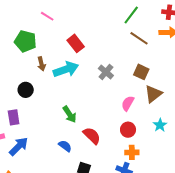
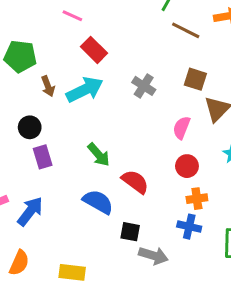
pink line: (47, 16) -> (72, 16), moved
purple rectangle: (14, 117) -> (43, 157), moved
blue semicircle: (65, 146) -> (98, 202), size x1.5

